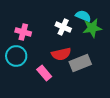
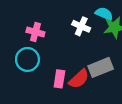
red semicircle: (61, 54) -> (79, 79), moved, turned -30
pink rectangle: (44, 73) -> (59, 79), turned 49

